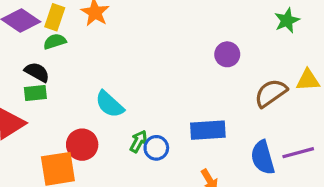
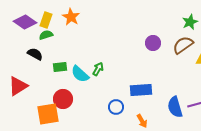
green rectangle: (35, 93) -> (60, 67), moved
brown semicircle: (271, 93) -> (183, 45), moved
green arrow: (139, 141) -> (98, 69), moved
blue circle: (156, 148) -> (116, 107), moved

